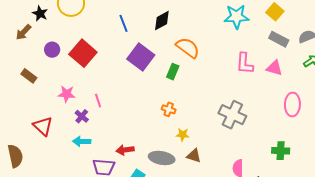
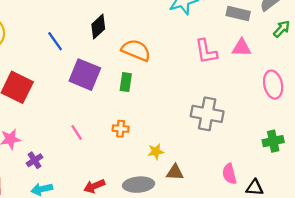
pink line: (98, 101) -> (77, 133), moved
orange cross: (169, 109) -> (121, 129), moved
purple cross: (82, 116) -> (34, 160), turned 32

